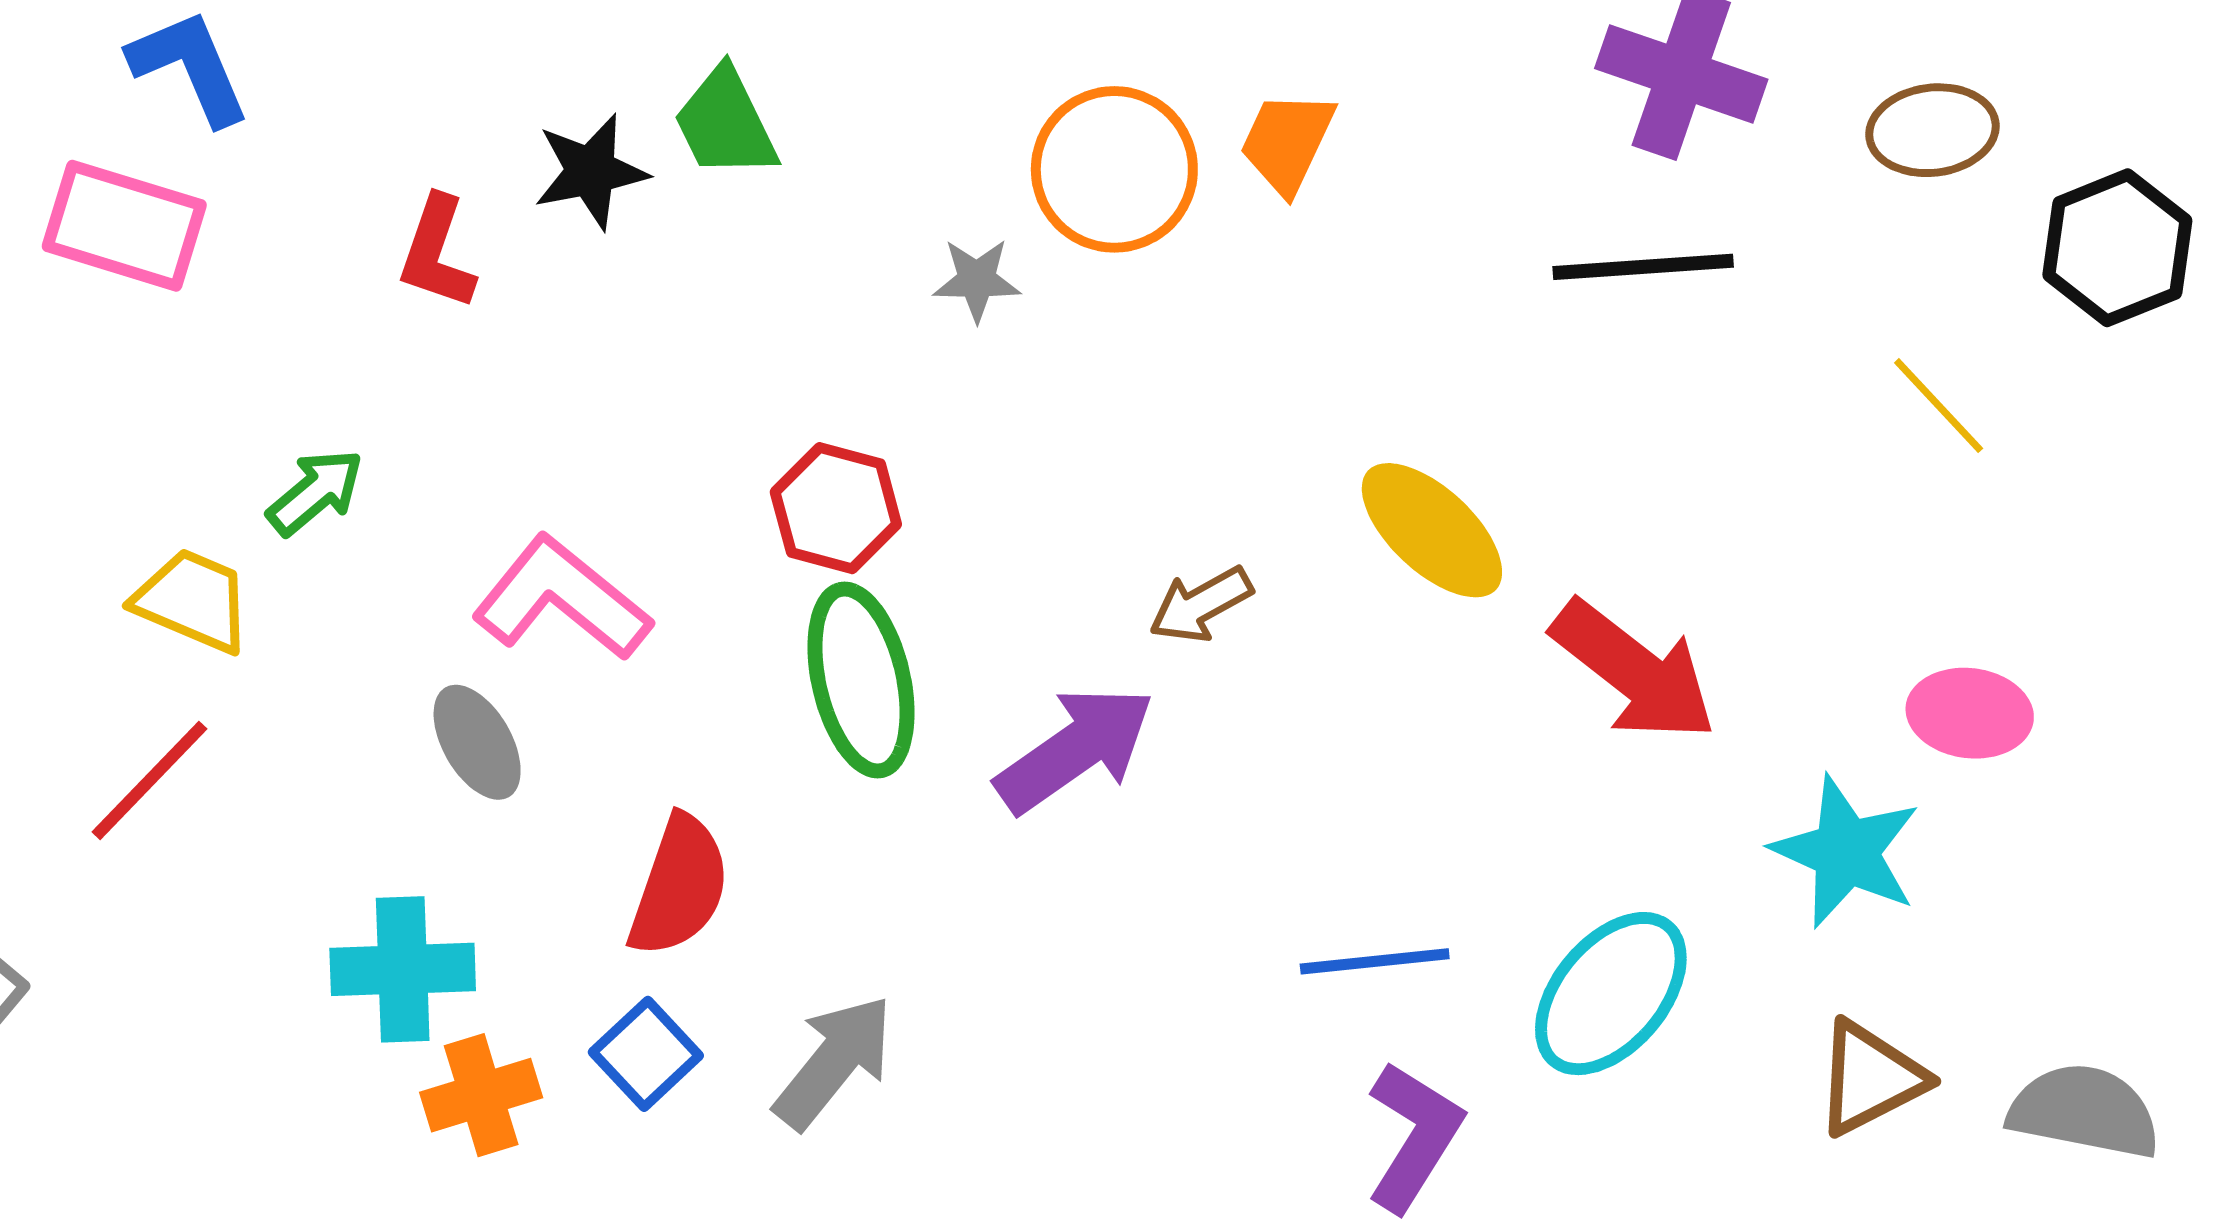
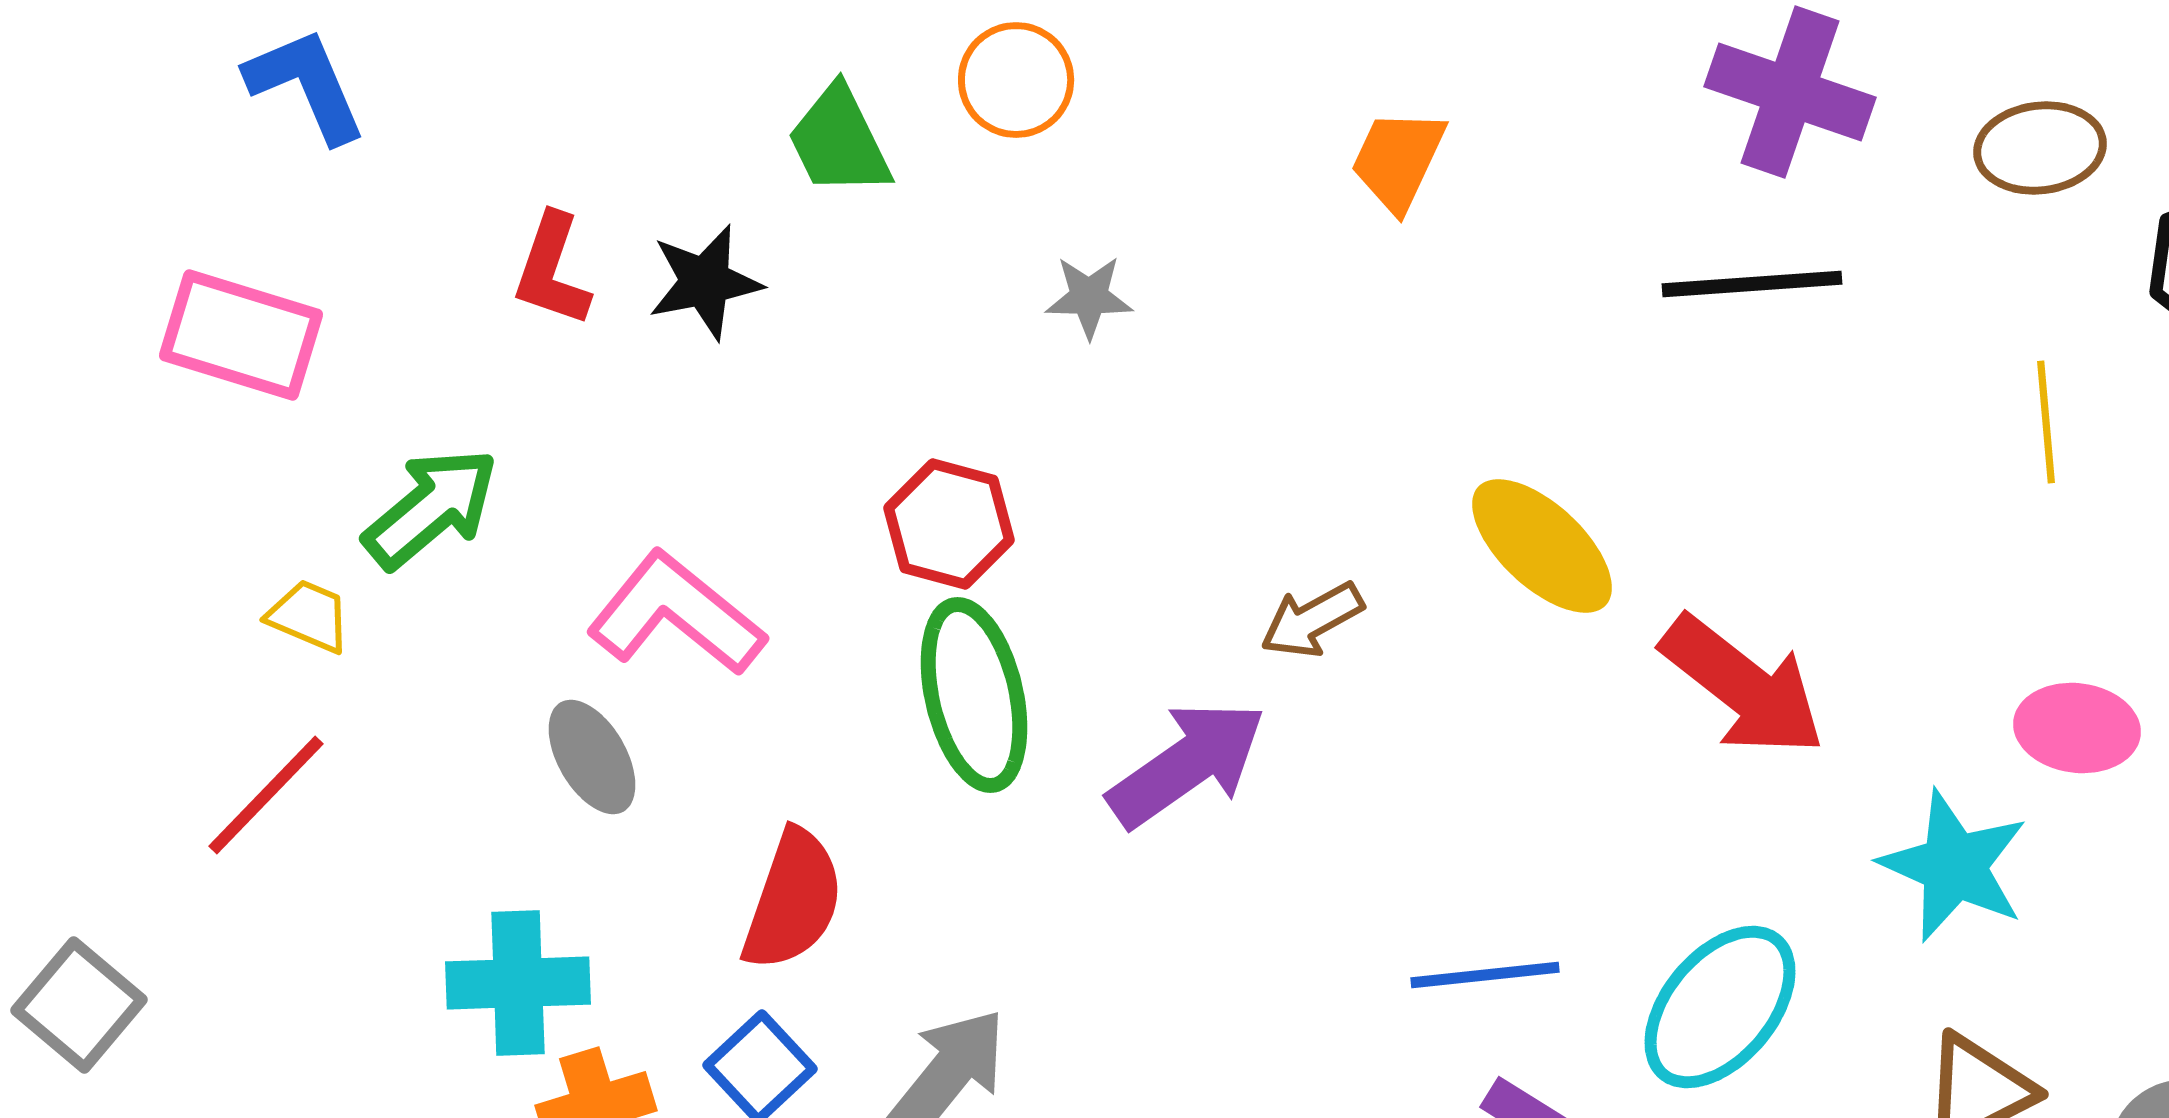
orange circle: (1114, 169) -> (1016, 80), moved, size x0.7
black star: (591, 171) -> (705, 282), moved
pink rectangle: (124, 226) -> (241, 335), moved
yellow line: (1939, 406) -> (2046, 422), turned 38
green arrow: (315, 492) -> (431, 508), size x1.4
yellow trapezoid: (193, 601) -> (309, 616), size x0.7

